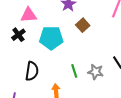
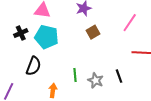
black cross: (18, 35) -> (21, 33), moved
cyan pentagon: (51, 38) -> (47, 37), moved

